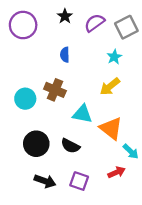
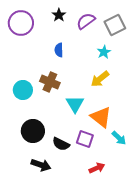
cyan triangle: (82, 114) -> (75, 104), turned 48
black semicircle: (70, 146) -> (61, 144), moved
red arrow: (116, 172) -> (97, 168), moved
purple square: (79, 181) -> (85, 139), moved

